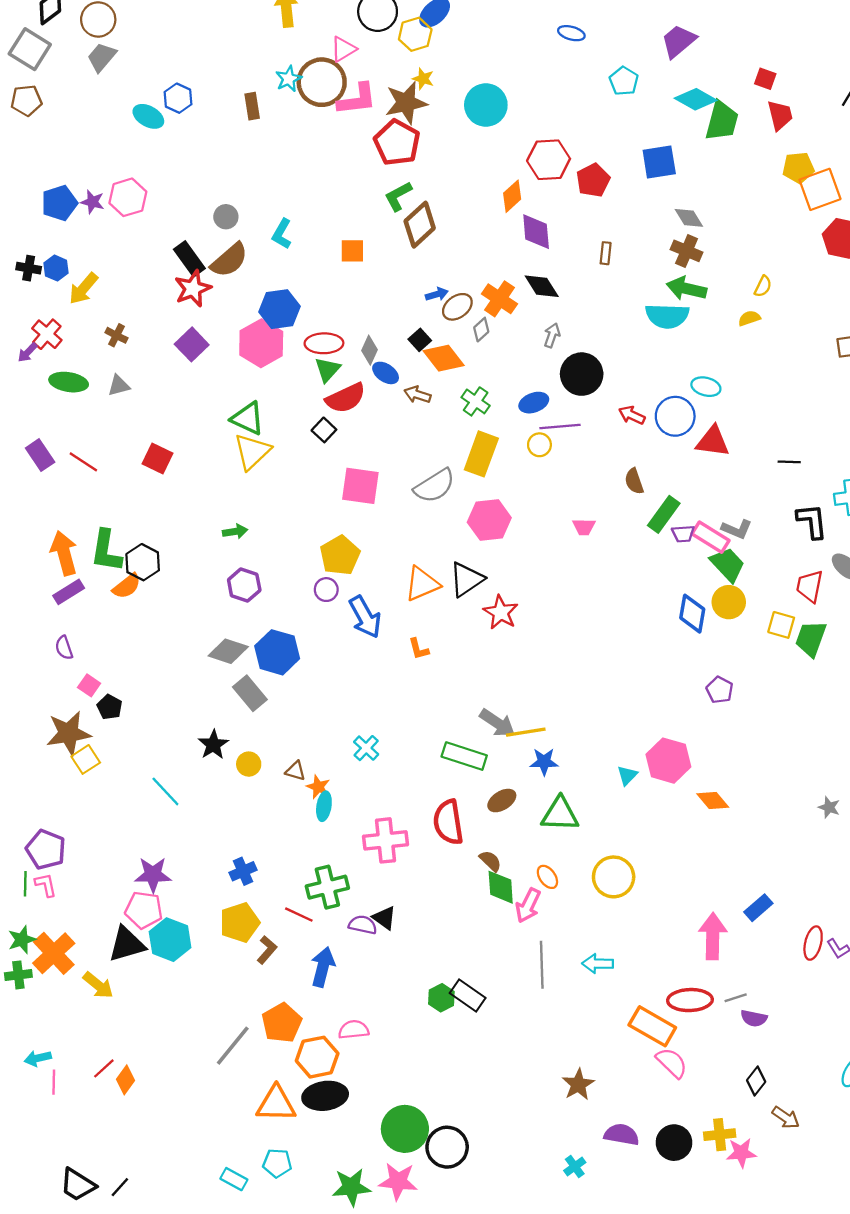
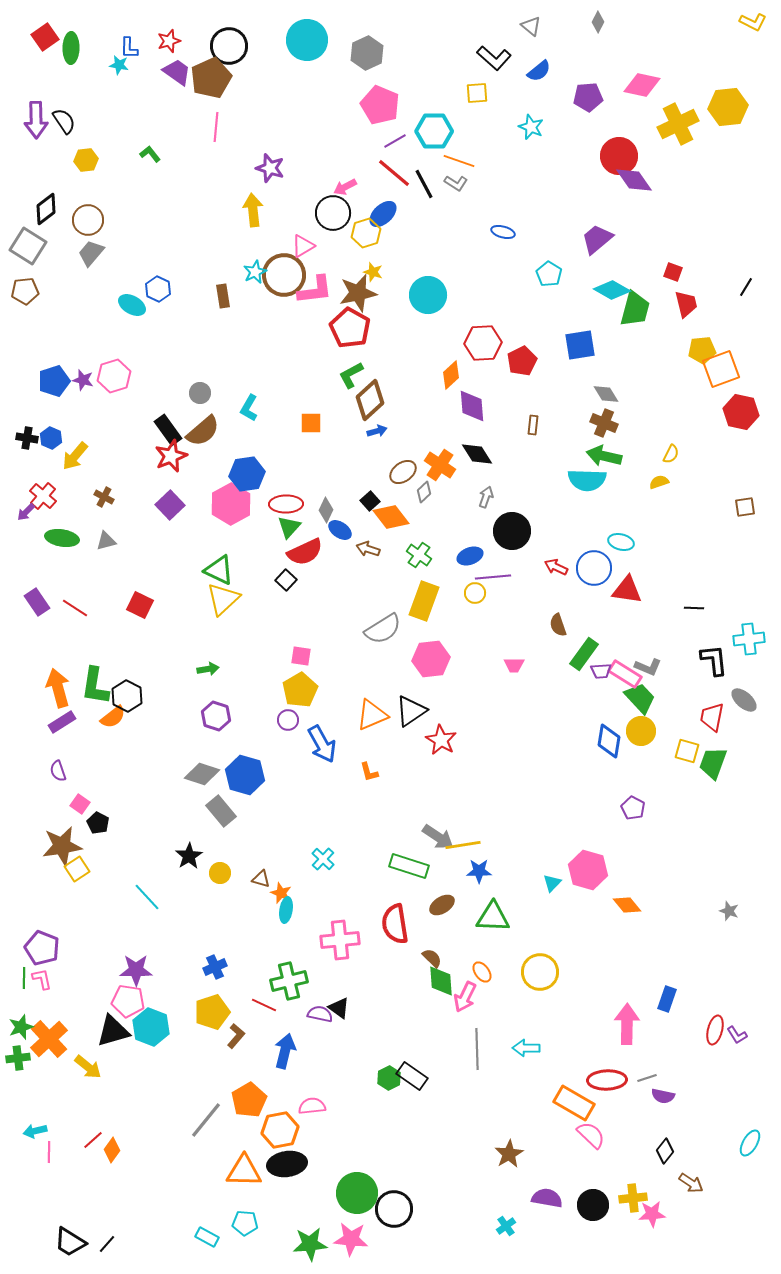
blue arrow: (437, 294) -> (377, 431), moved
pink square: (360, 486) -> (301, 656), moved, size x0.6
blue rectangle: (758, 908) -> (667, 999), turned -30

